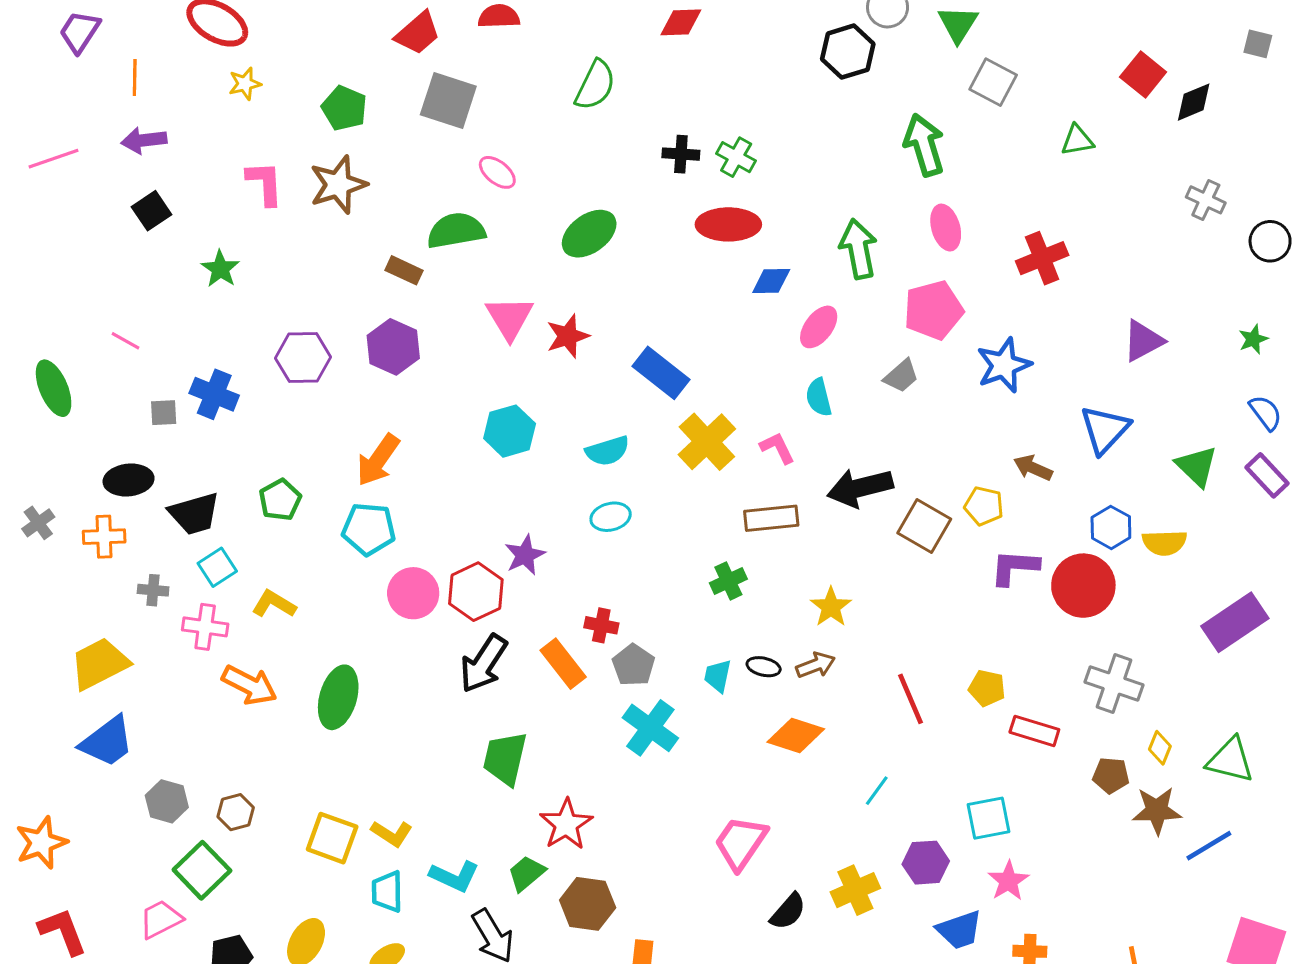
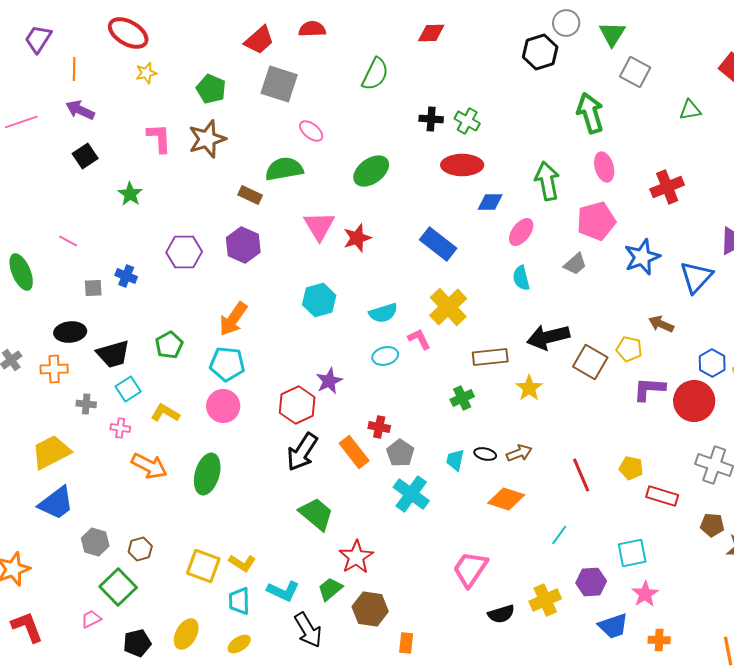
purple arrow: (144, 140) -> (80, 110), turned 32
blue rectangle: (661, 373) -> (438, 244), moved
blue cross: (214, 394) -> (126, 276), size x0.7
blue triangle: (1105, 429) -> (696, 277), moved
pink L-shape: (777, 448) -> (419, 339), moved
pink circle: (413, 593) -> (223, 406), moved
yellow star: (831, 607) -> (529, 388), moved
pink cross: (205, 627) -> (120, 428), size x0.7
green trapezoid: (505, 758) -> (316, 514), turned 117
black semicircle: (788, 912) -> (501, 614), turned 32
pink trapezoid: (161, 919) -> (91, 619), size x0.7

